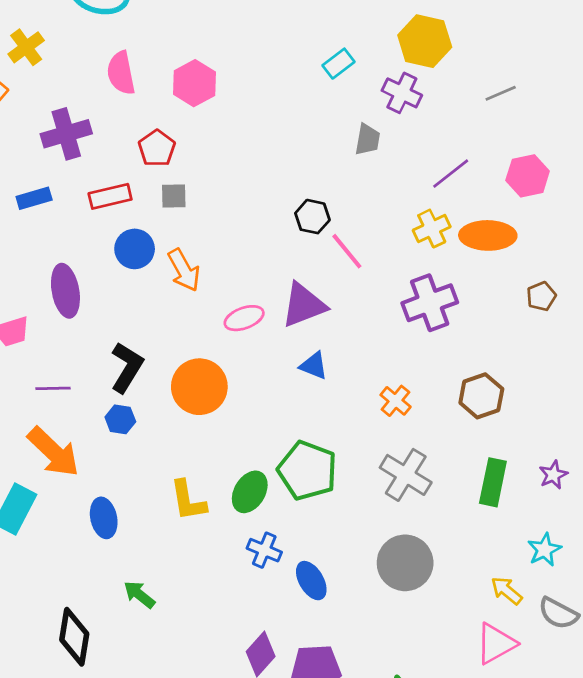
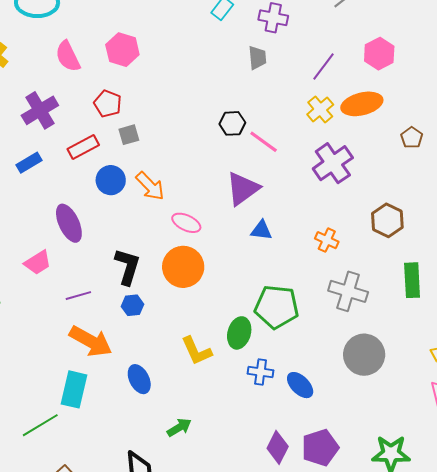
pink ellipse: (244, 318) -> (186, 223), moved, turned 60
green arrow: (139, 595) -> (179, 427), turned 125

